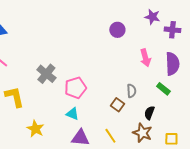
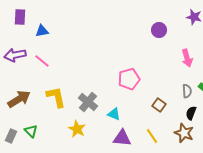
gray cross: (46, 74) -> (88, 102), moved
pink pentagon: (75, 88) -> (129, 79), moved
gray semicircle: (131, 91) -> (187, 91), moved

